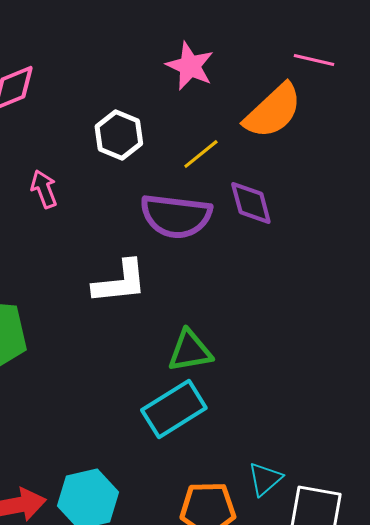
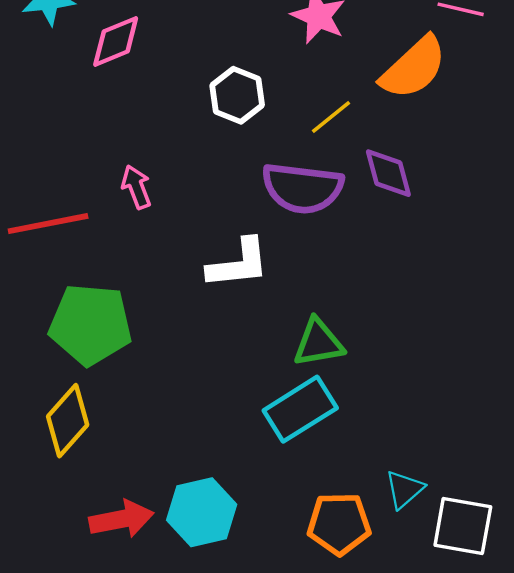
pink arrow: (44, 189) -> (136, 187), moved

